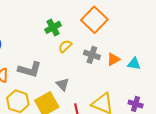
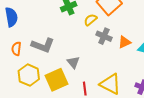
yellow semicircle: (65, 46) -> (90, 20), moved

